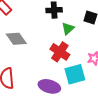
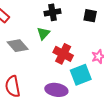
green triangle: (68, 29) -> (43, 33), moved

